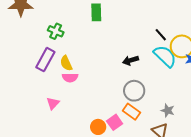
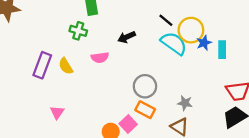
green cross: (56, 31) -> (78, 31), moved
black arrow: (131, 60) -> (127, 37), moved
pink semicircle: (70, 78) -> (100, 58), moved

